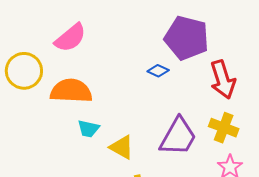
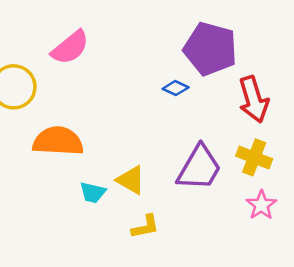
orange semicircle: (71, 91) -> (58, 141), moved
cyan trapezoid: (88, 129) -> (93, 193), moved

